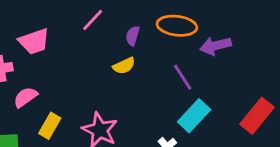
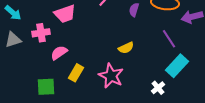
yellow semicircle: (124, 66) -> (126, 48), moved

